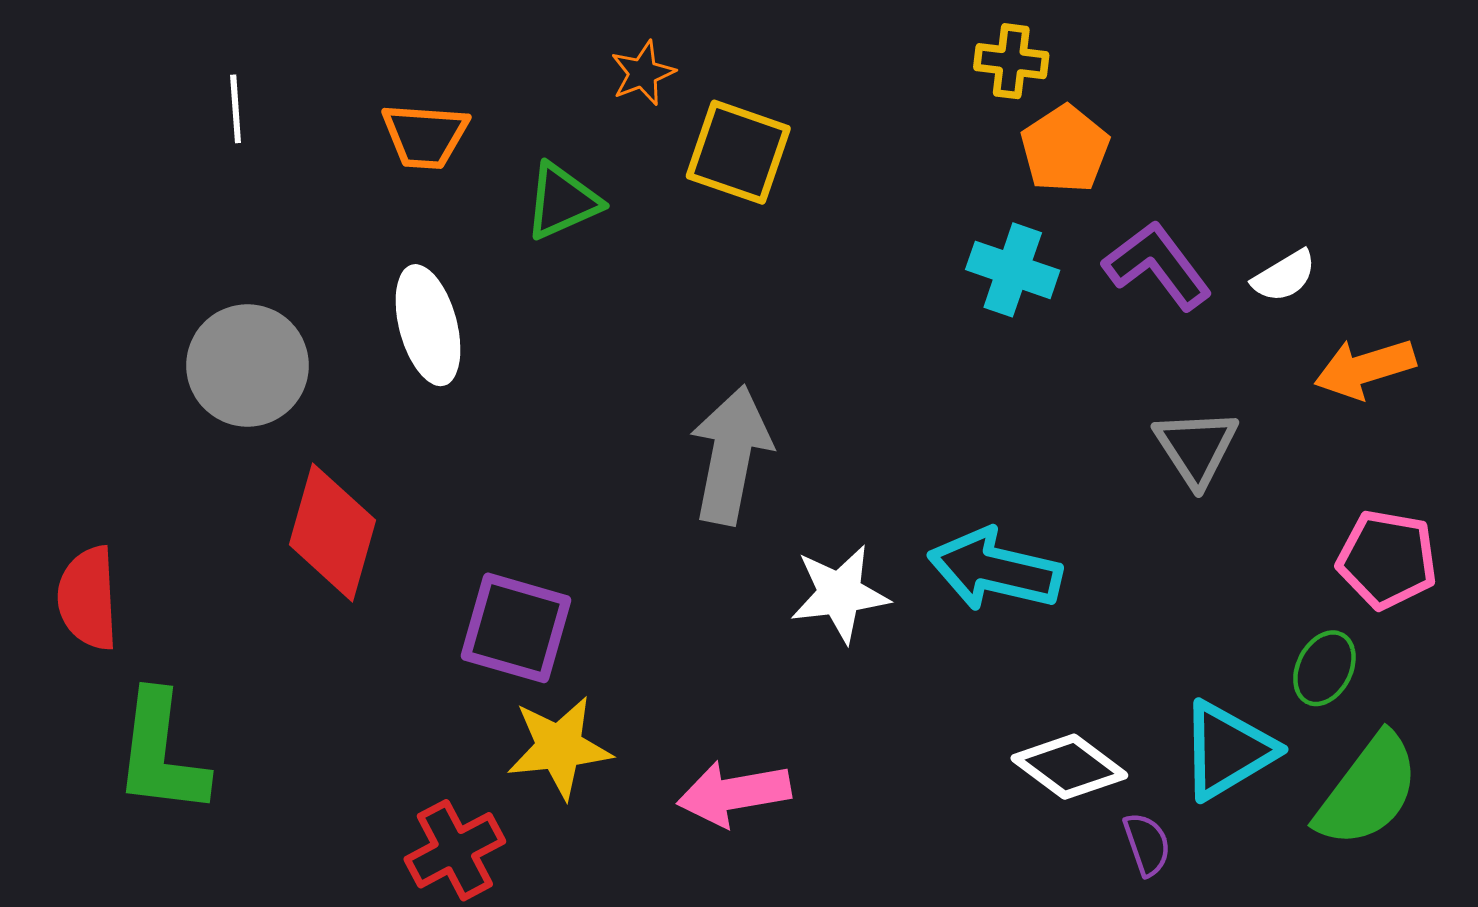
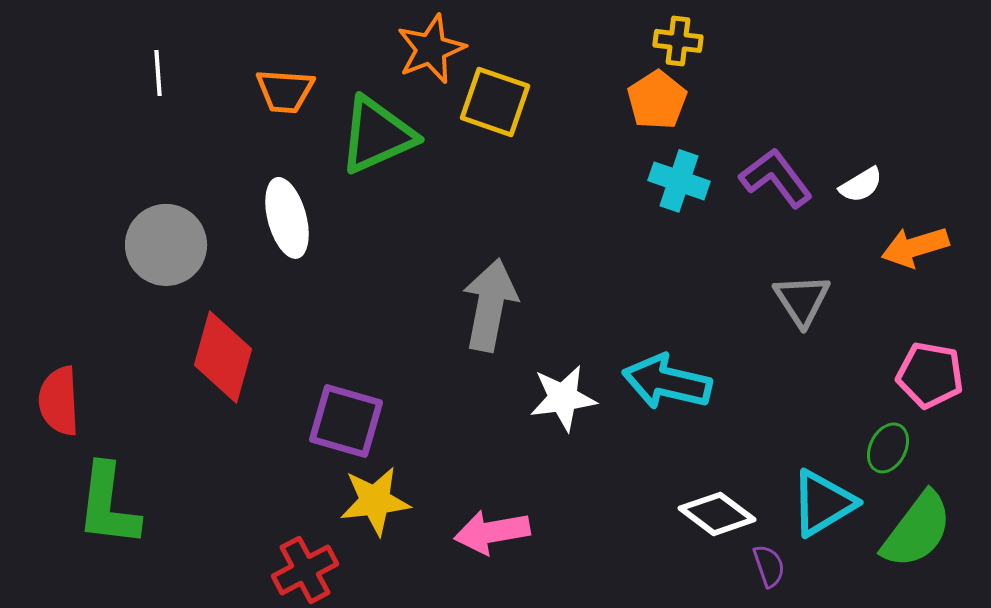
orange star: (643, 73) -> (431, 49), size x1.6
orange pentagon: (1065, 149) -> (657, 100), moved
green triangle: (562, 201) -> (377, 135), size x1.5

